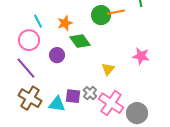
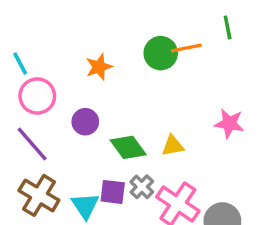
cyan line: (38, 21) -> (20, 63), moved
green diamond: (80, 41) -> (128, 147), moved
yellow triangle: (108, 69) -> (173, 146), turned 40
cyan triangle: (57, 104) -> (85, 206), turned 48

